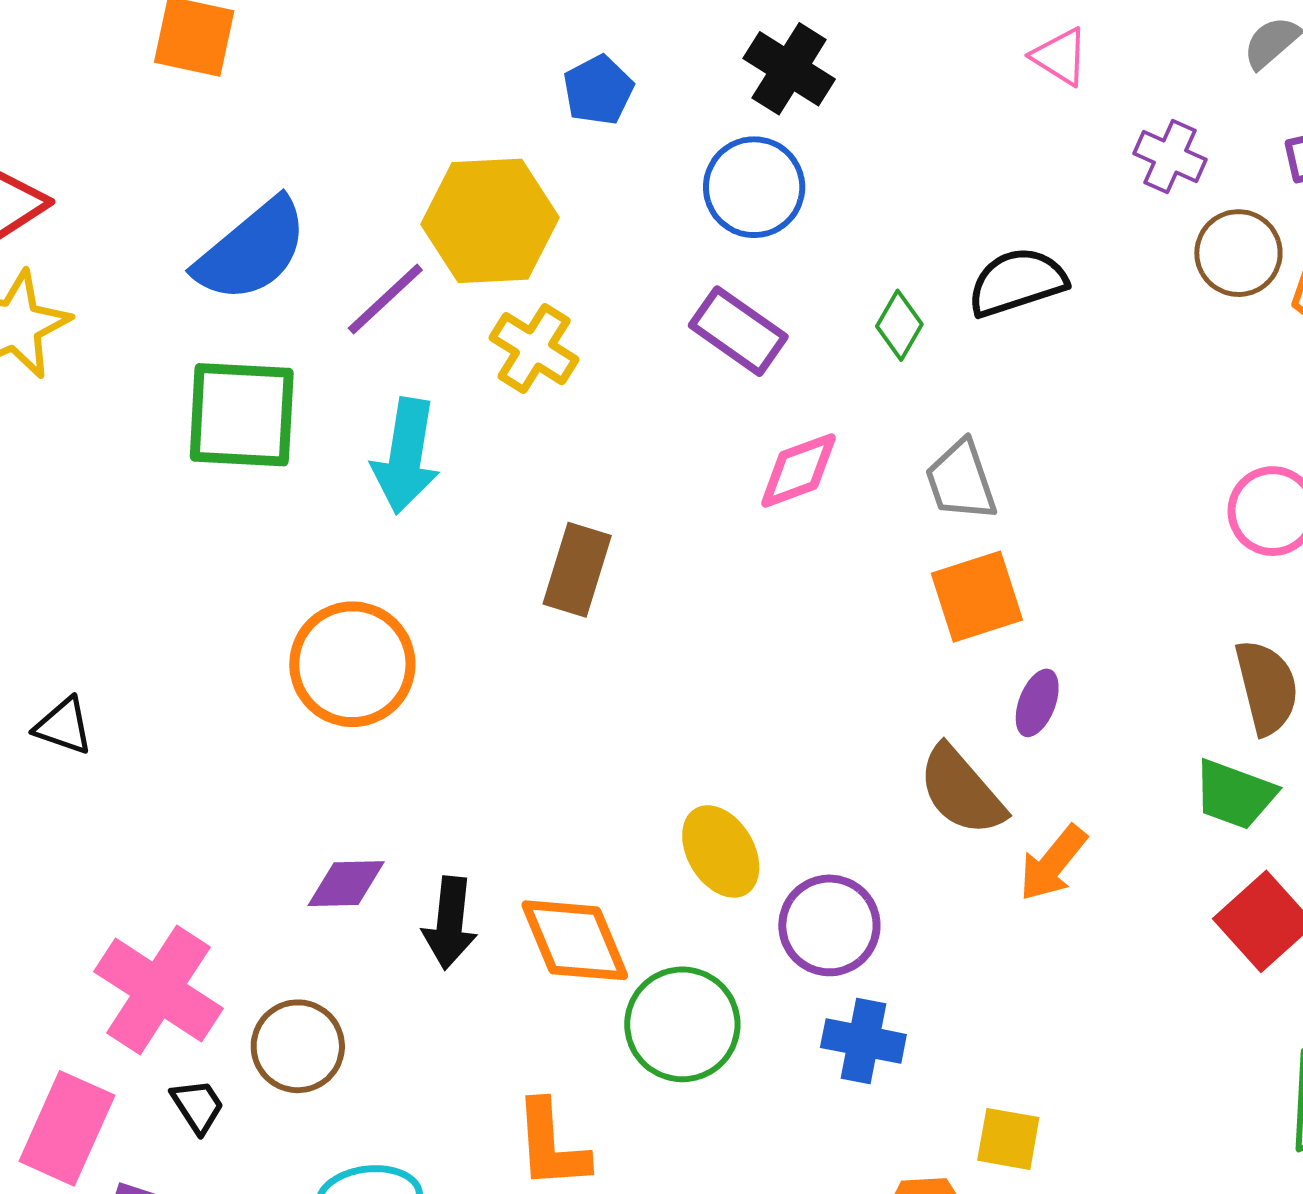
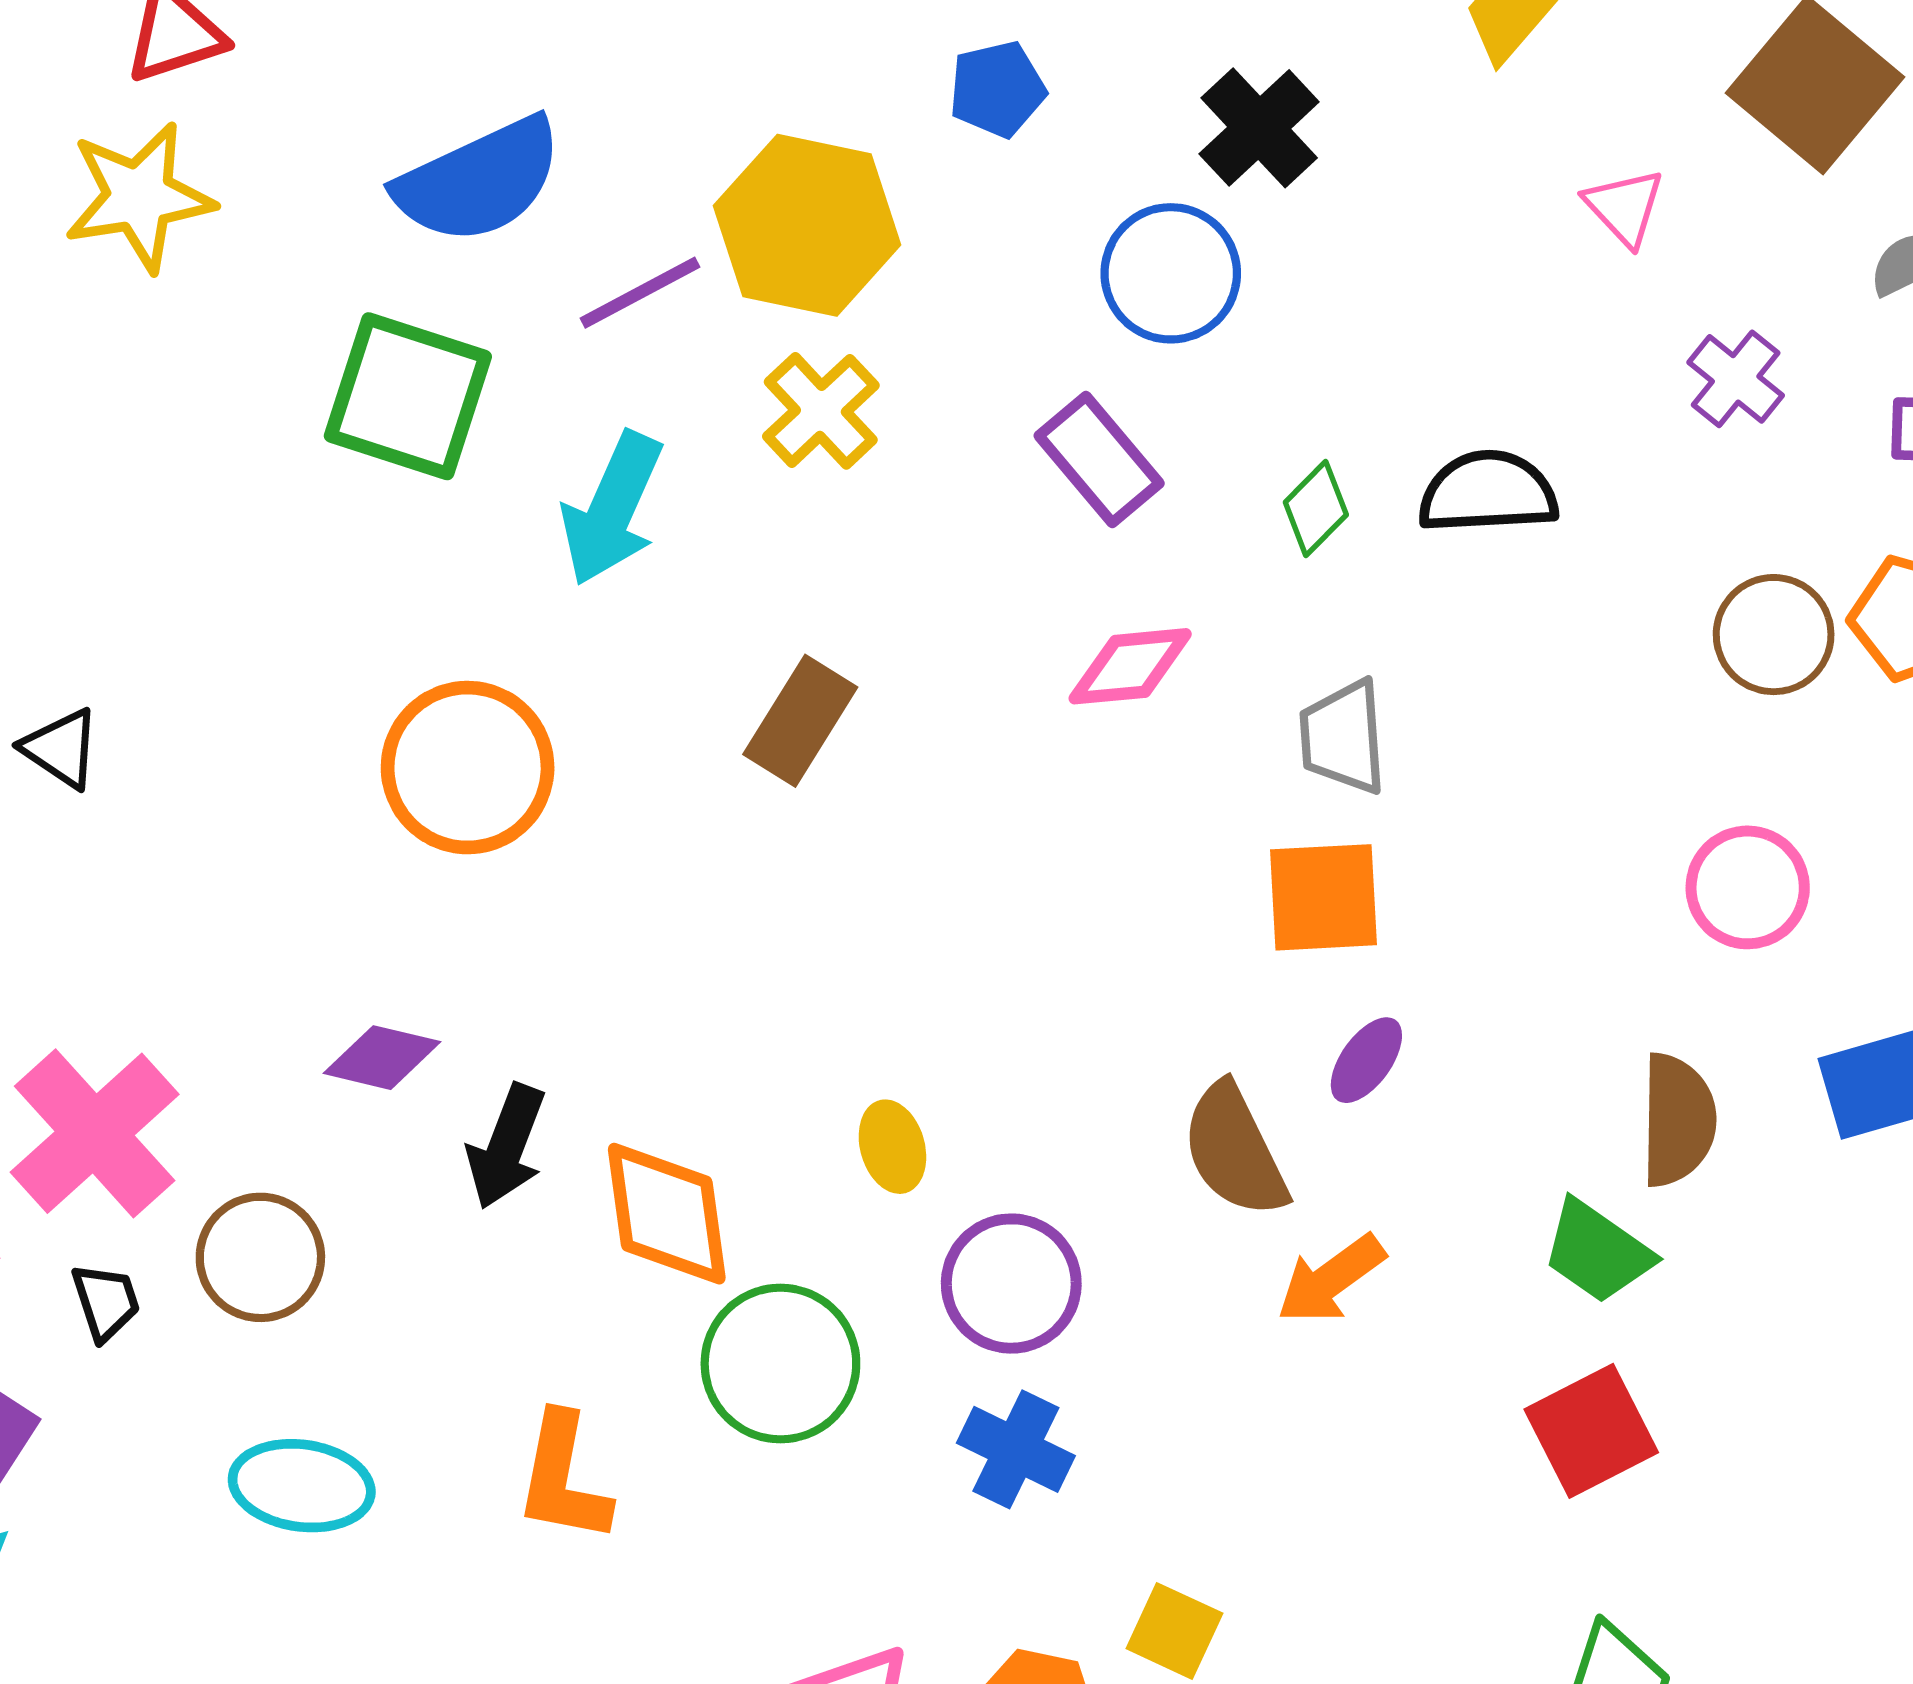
brown circle: (1238, 253) -> (1774, 635), moved
yellow ellipse: (721, 851) -> (892, 1147), size x0.7

